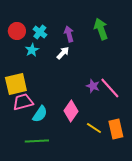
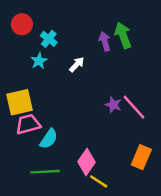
red circle: (17, 31) -> (22, 24), moved
purple arrow: (69, 34) -> (105, 41), moved
pink diamond: (71, 111) -> (87, 162), moved
yellow line: (94, 128) -> (99, 181), moved
orange rectangle: (116, 129) -> (141, 157), turned 36

